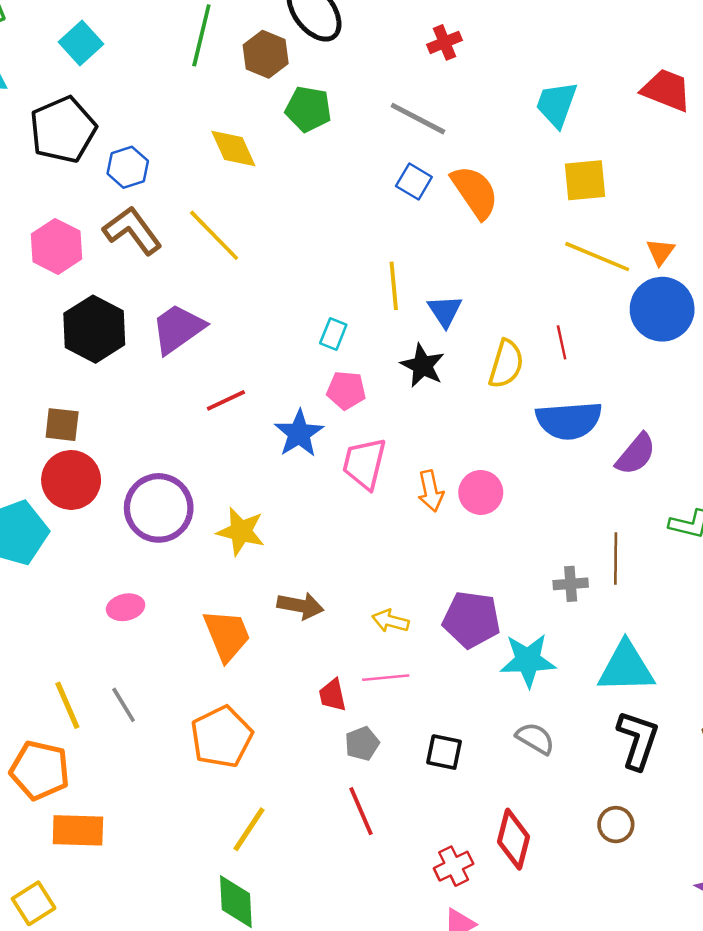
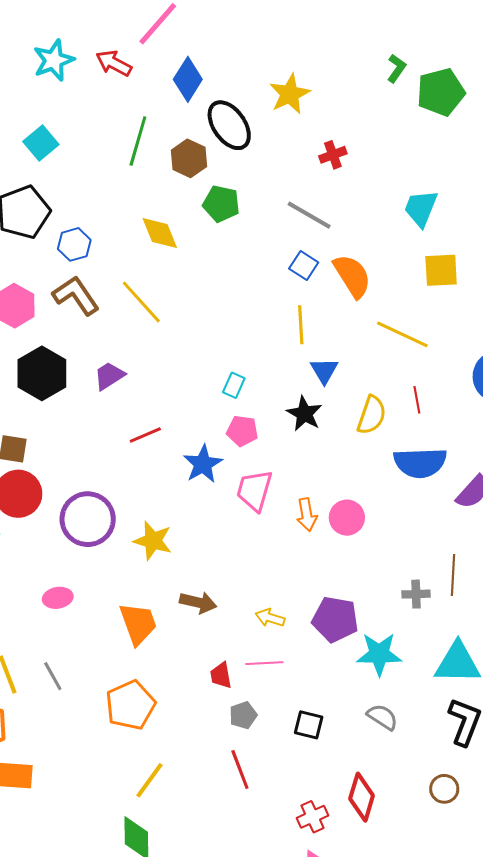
yellow line: (597, 257) -> (402, 334), moved
yellow line: (394, 286) -> (301, 325), moved
purple trapezoid: (178, 329) -> (109, 376), size x0.7

